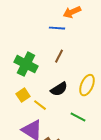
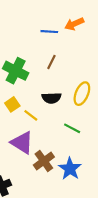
orange arrow: (72, 12) -> (74, 24), moved
black semicircle: (59, 89) -> (51, 98), turned 30

